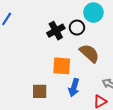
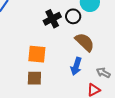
orange square: (62, 66) -> (37, 54), moved
blue arrow: (74, 88) -> (76, 66), moved

